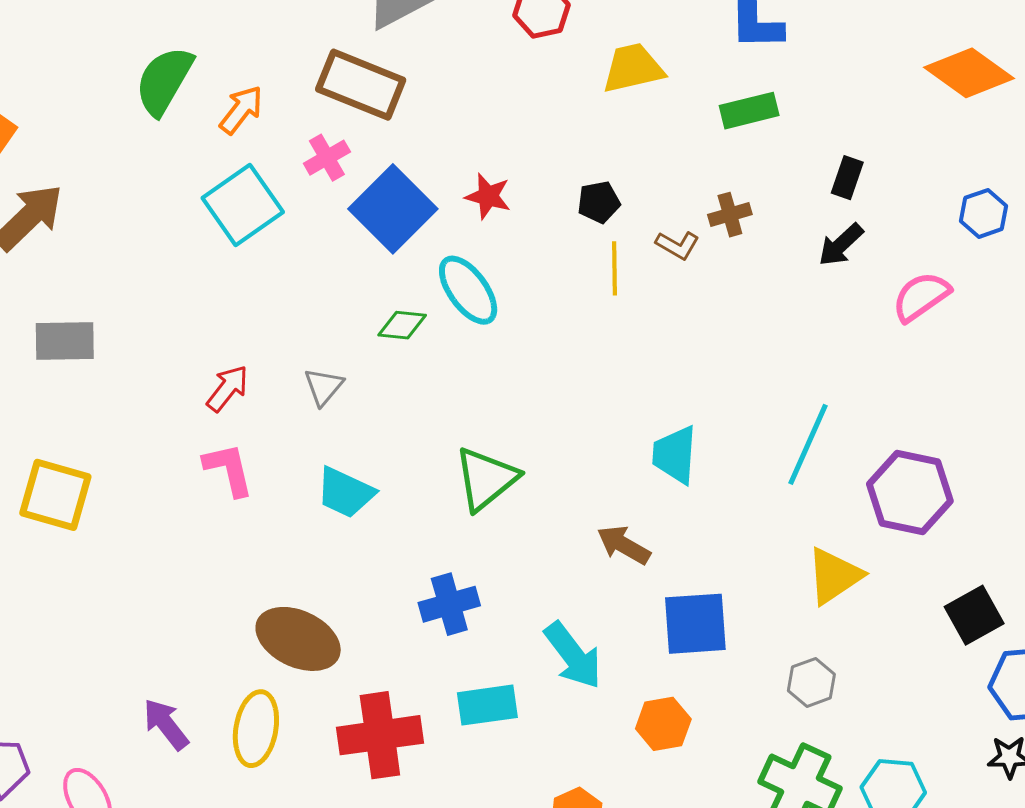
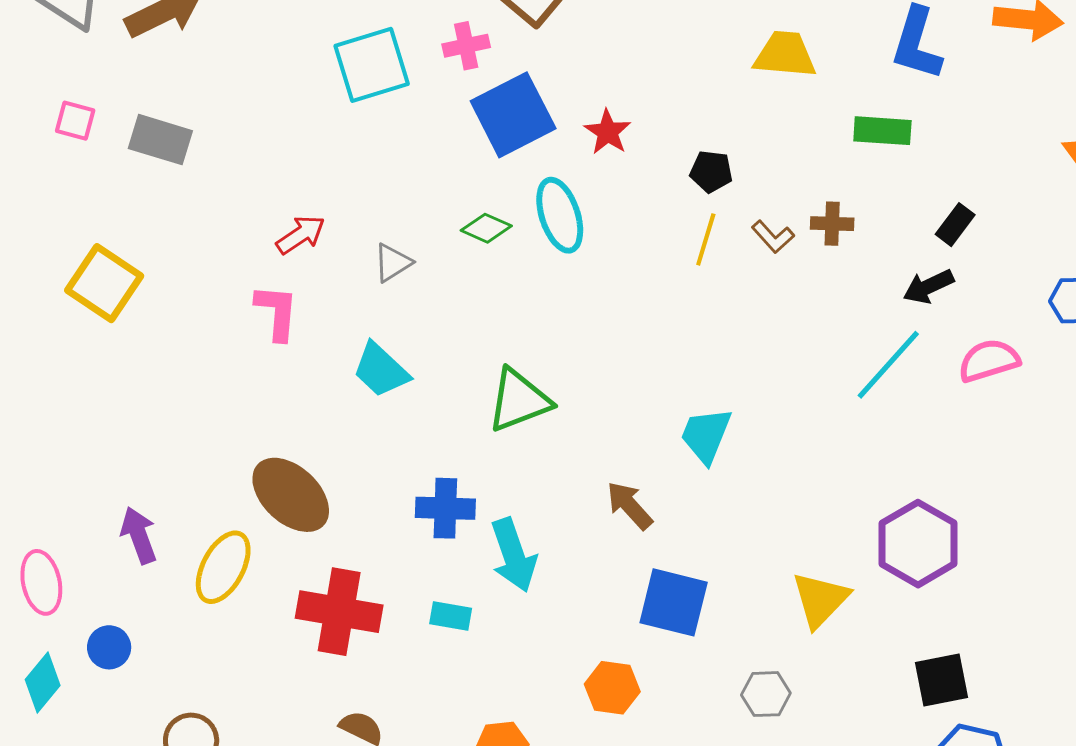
cyan line: (808, 444) -> (888, 365), moved
yellow triangle: (834, 576) -> (820, 600), turned -30
cyan arrow: (573, 655) -> (514, 555), moved
cyan rectangle: (487, 705) -> (451, 616), size x0.7

